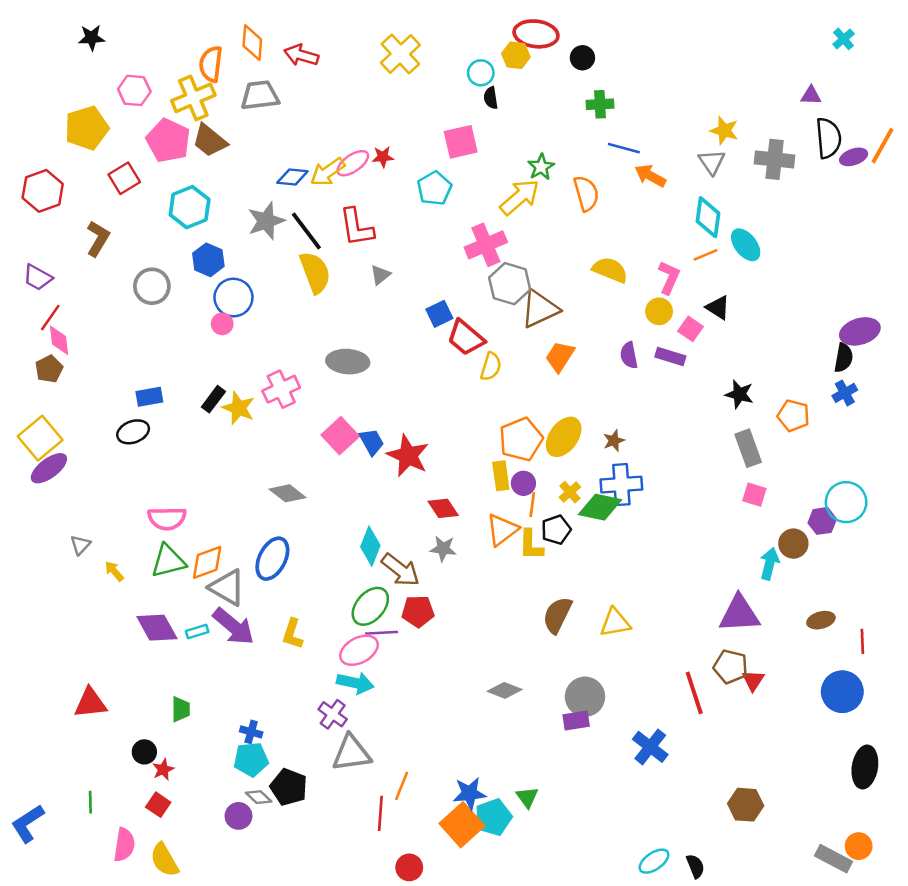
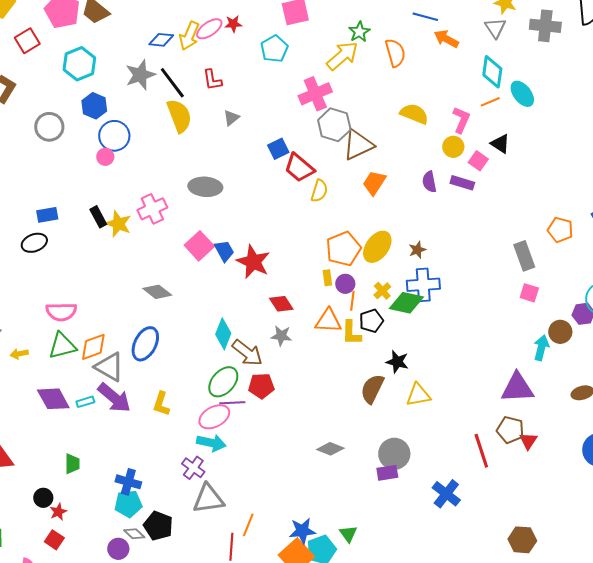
yellow arrow: (328, 172) -> (189, 36), turned -32
red L-shape: (357, 227) -> (212, 80), size x0.7
black star: (739, 394) -> (397, 362), moved
black rectangle: (213, 399) -> (98, 217), turned -65
yellow rectangle: (501, 476) -> (327, 278), size x0.7
orange triangle: (502, 530) -> (328, 321), turned 40
yellow arrow: (114, 571) -> (19, 354), turned -60
blue cross: (251, 732) -> (128, 482), size x1.4

